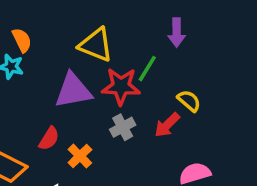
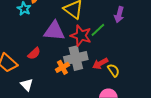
yellow semicircle: (189, 101) -> (114, 70), moved
gray cross: (123, 127) -> (76, 58), size x1.6
orange cross: (80, 156) -> (62, 67), moved

